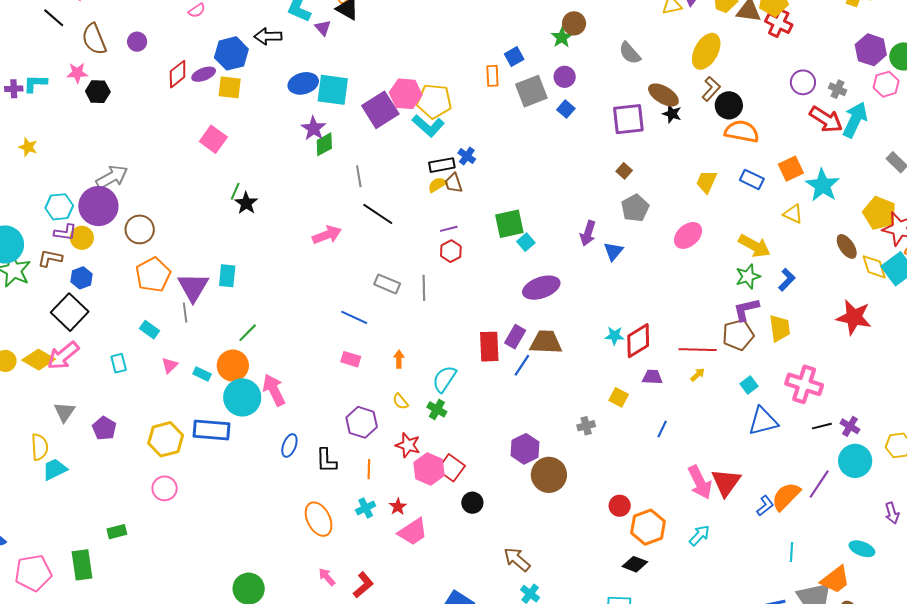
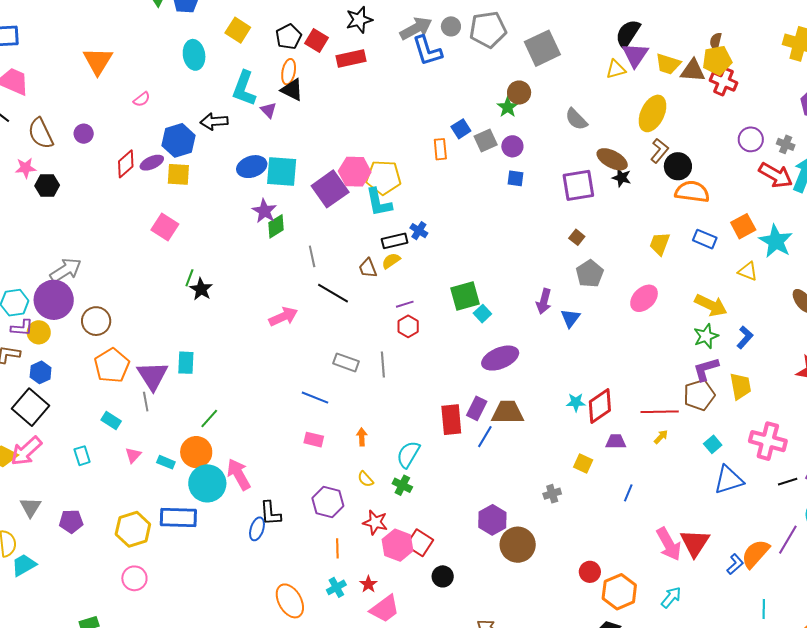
gray square: (531, 91) -> (486, 141), moved, size x0.7
blue square: (566, 109) -> (516, 178), turned -30
cyan L-shape: (428, 126) -> (379, 202), turned 40
brown trapezoid: (454, 183) -> (368, 268), moved
purple pentagon: (104, 428) -> (71, 521), turned -30
black L-shape: (326, 461) -> (270, 513), moved

